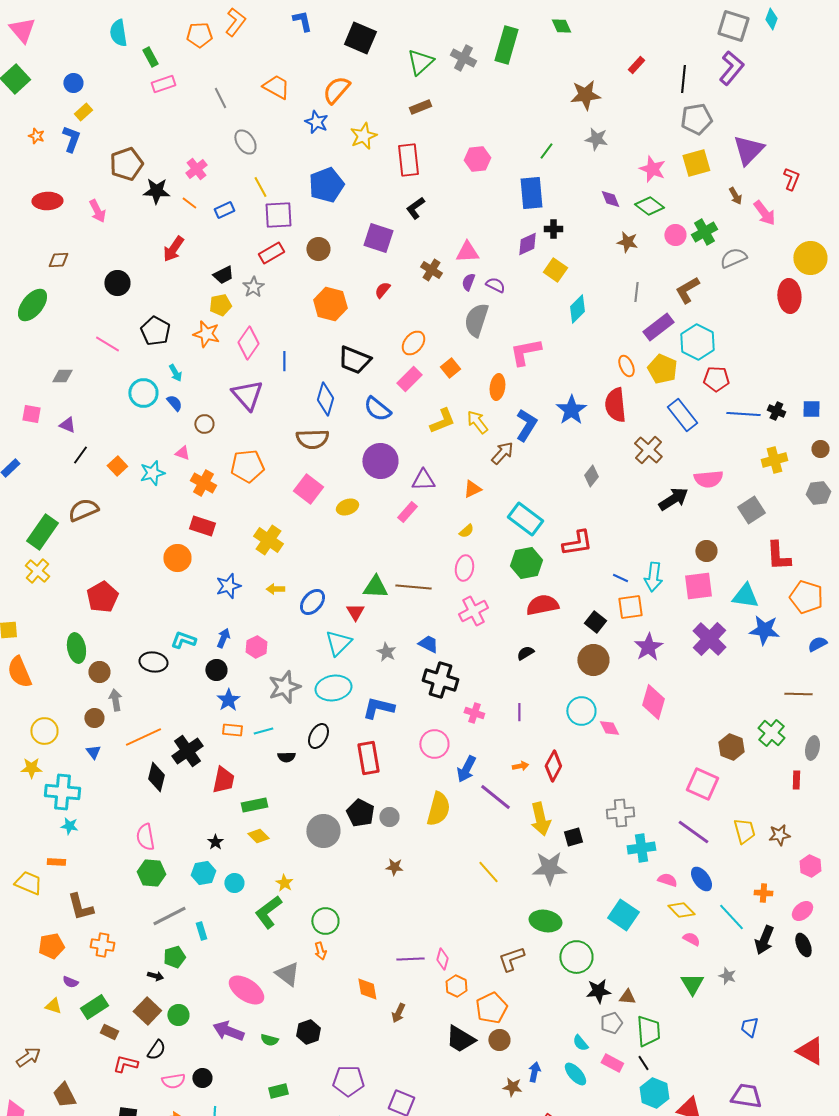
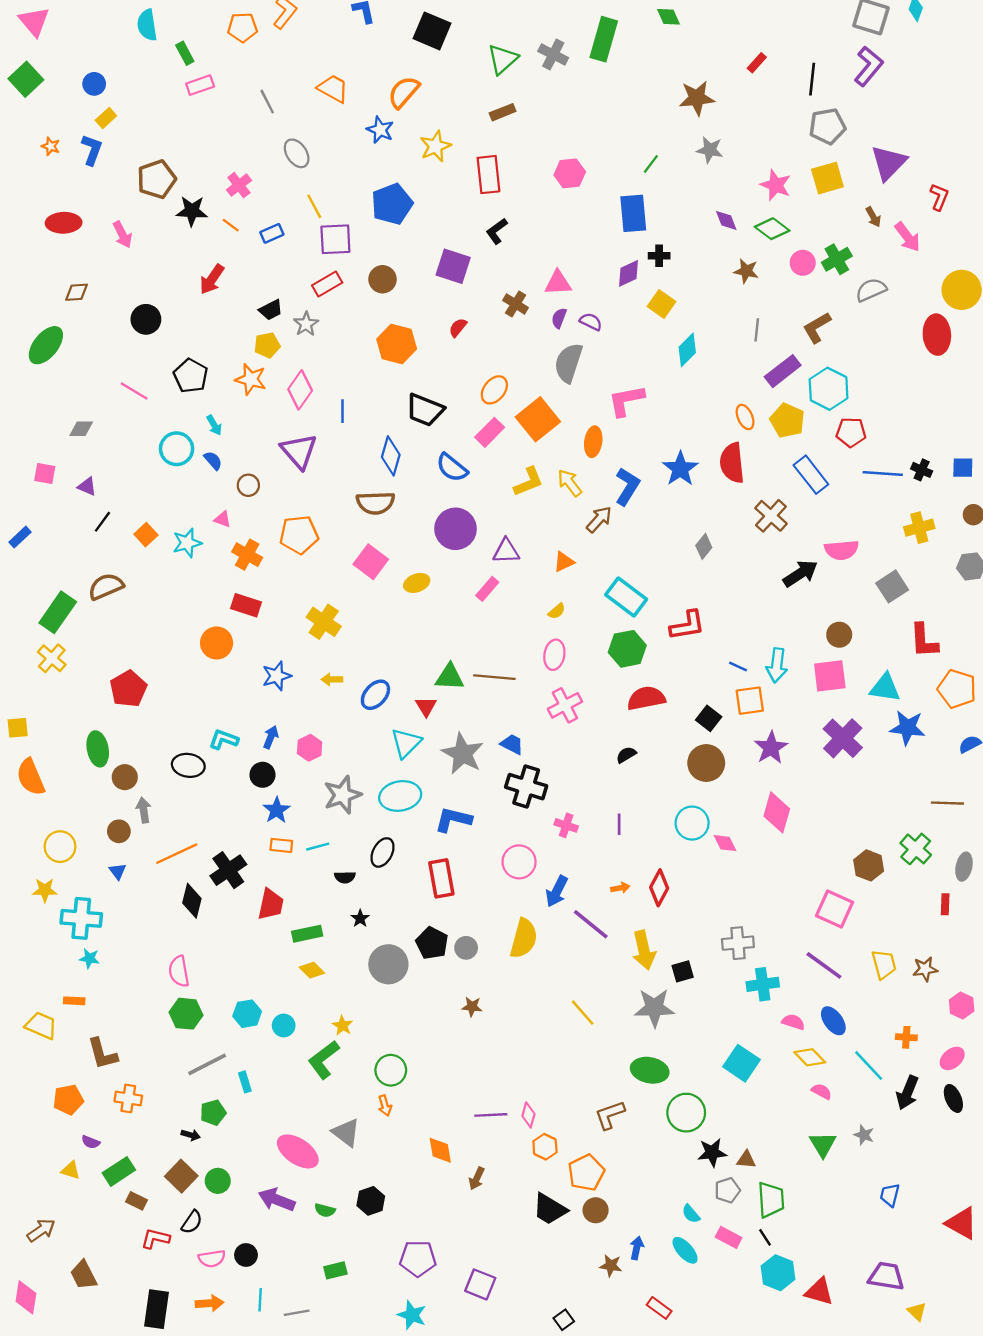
orange square: (450, 368) -> (538, 419), size x1.8
gray star: (386, 652) -> (463, 754), size x1.8
black star: (215, 842) -> (360, 918), moved

